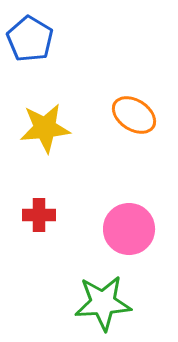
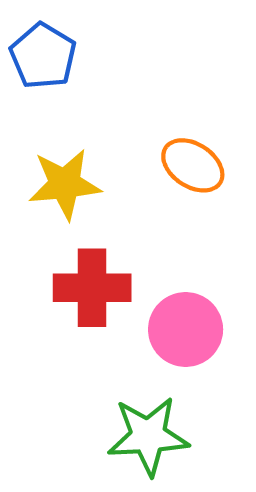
red cross: (39, 215) -> (92, 288), moved, size x1.6

